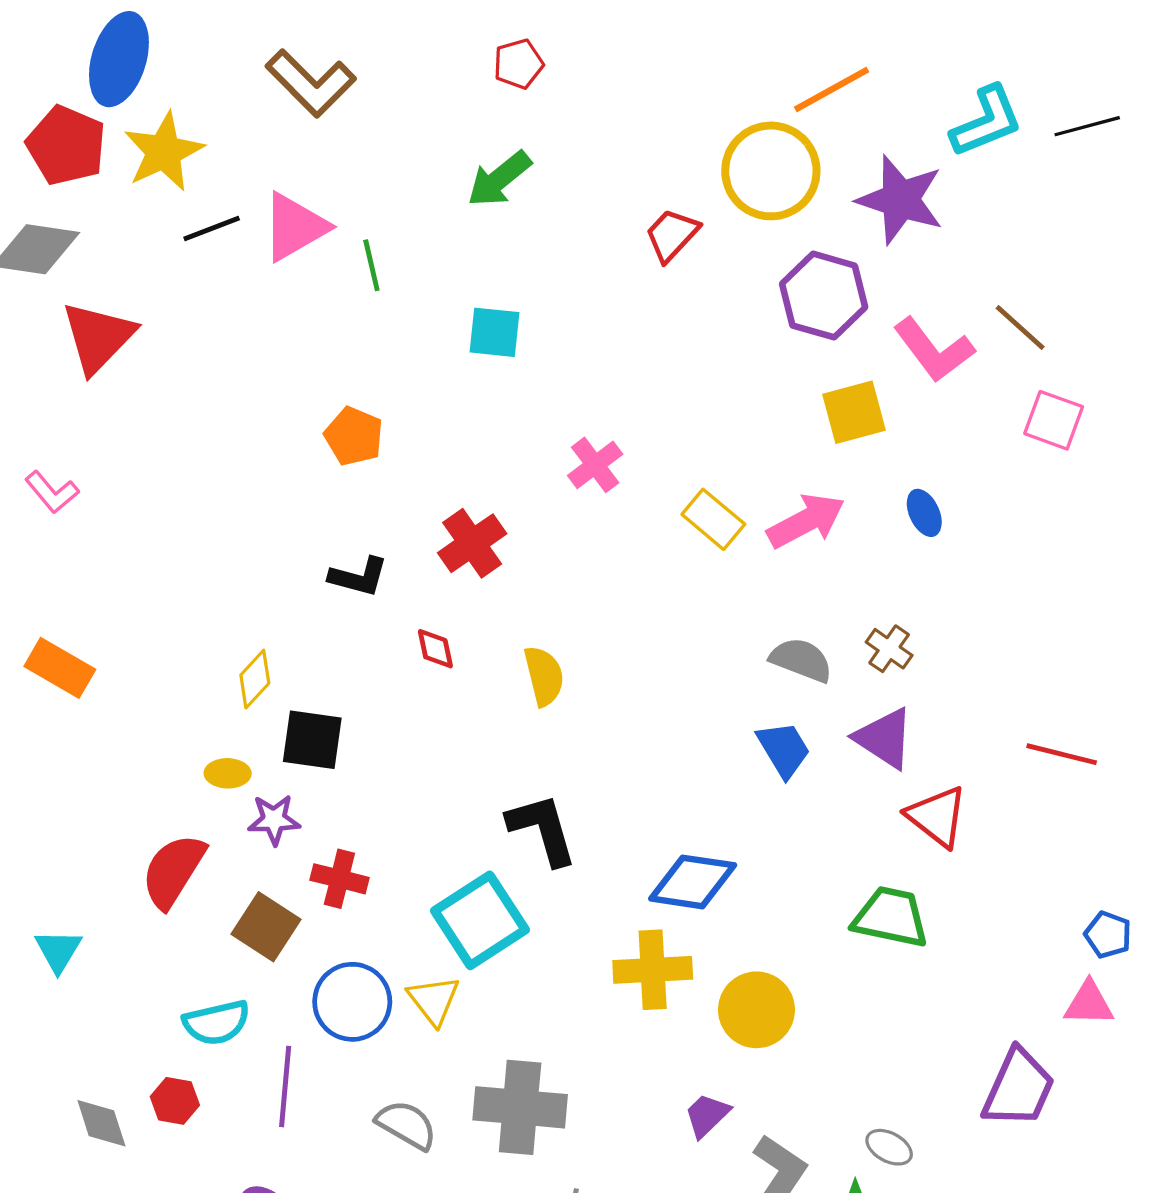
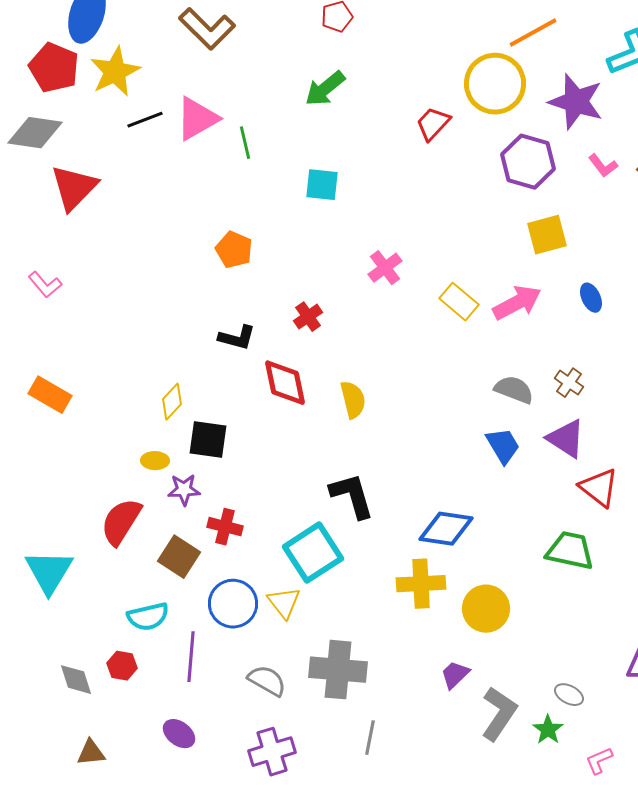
pink L-shape: (934, 350) -> (603, 166), moved, size x0.6
red cross: (472, 543) -> (308, 317), size x0.7
red diamond: (435, 649) -> (285, 383), size x1.8
cyan triangle: (58, 951) -> (49, 572), size x1.6

